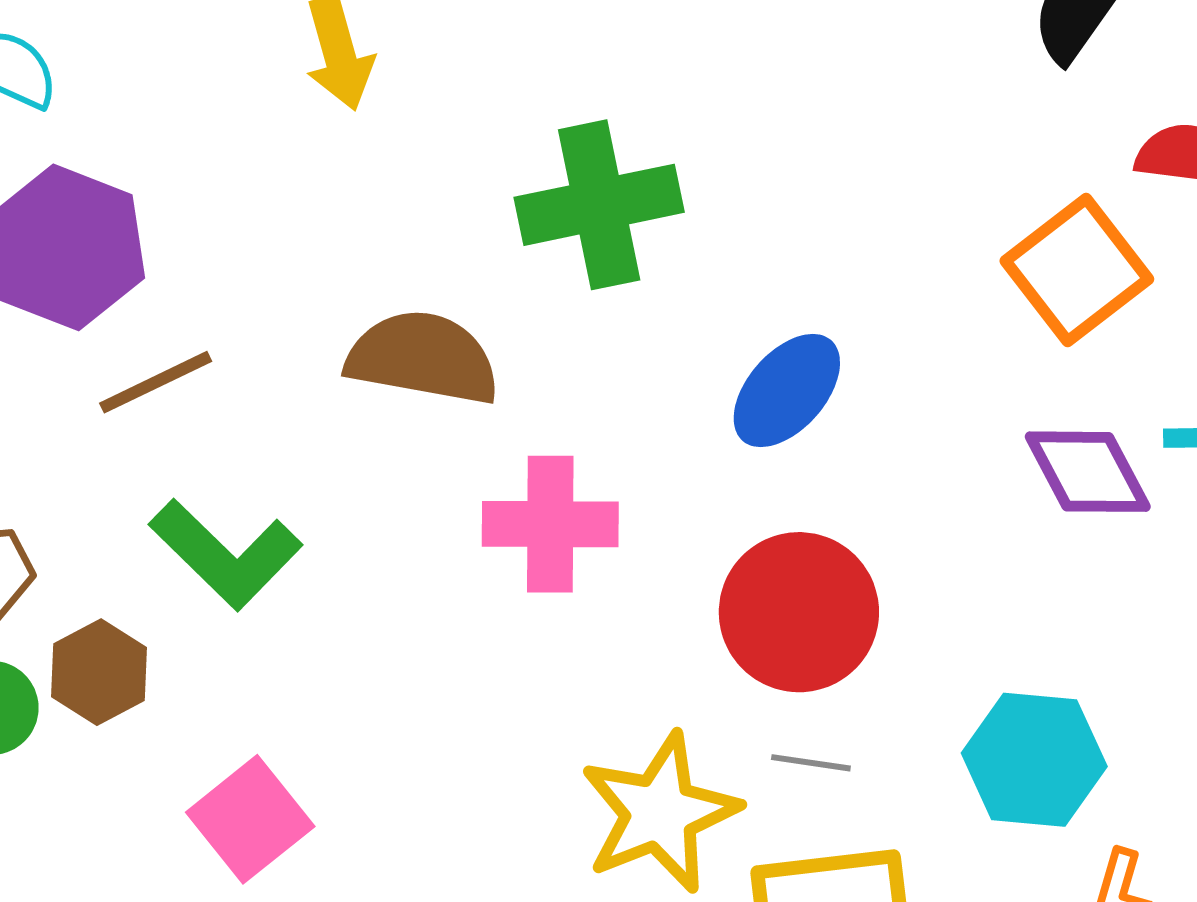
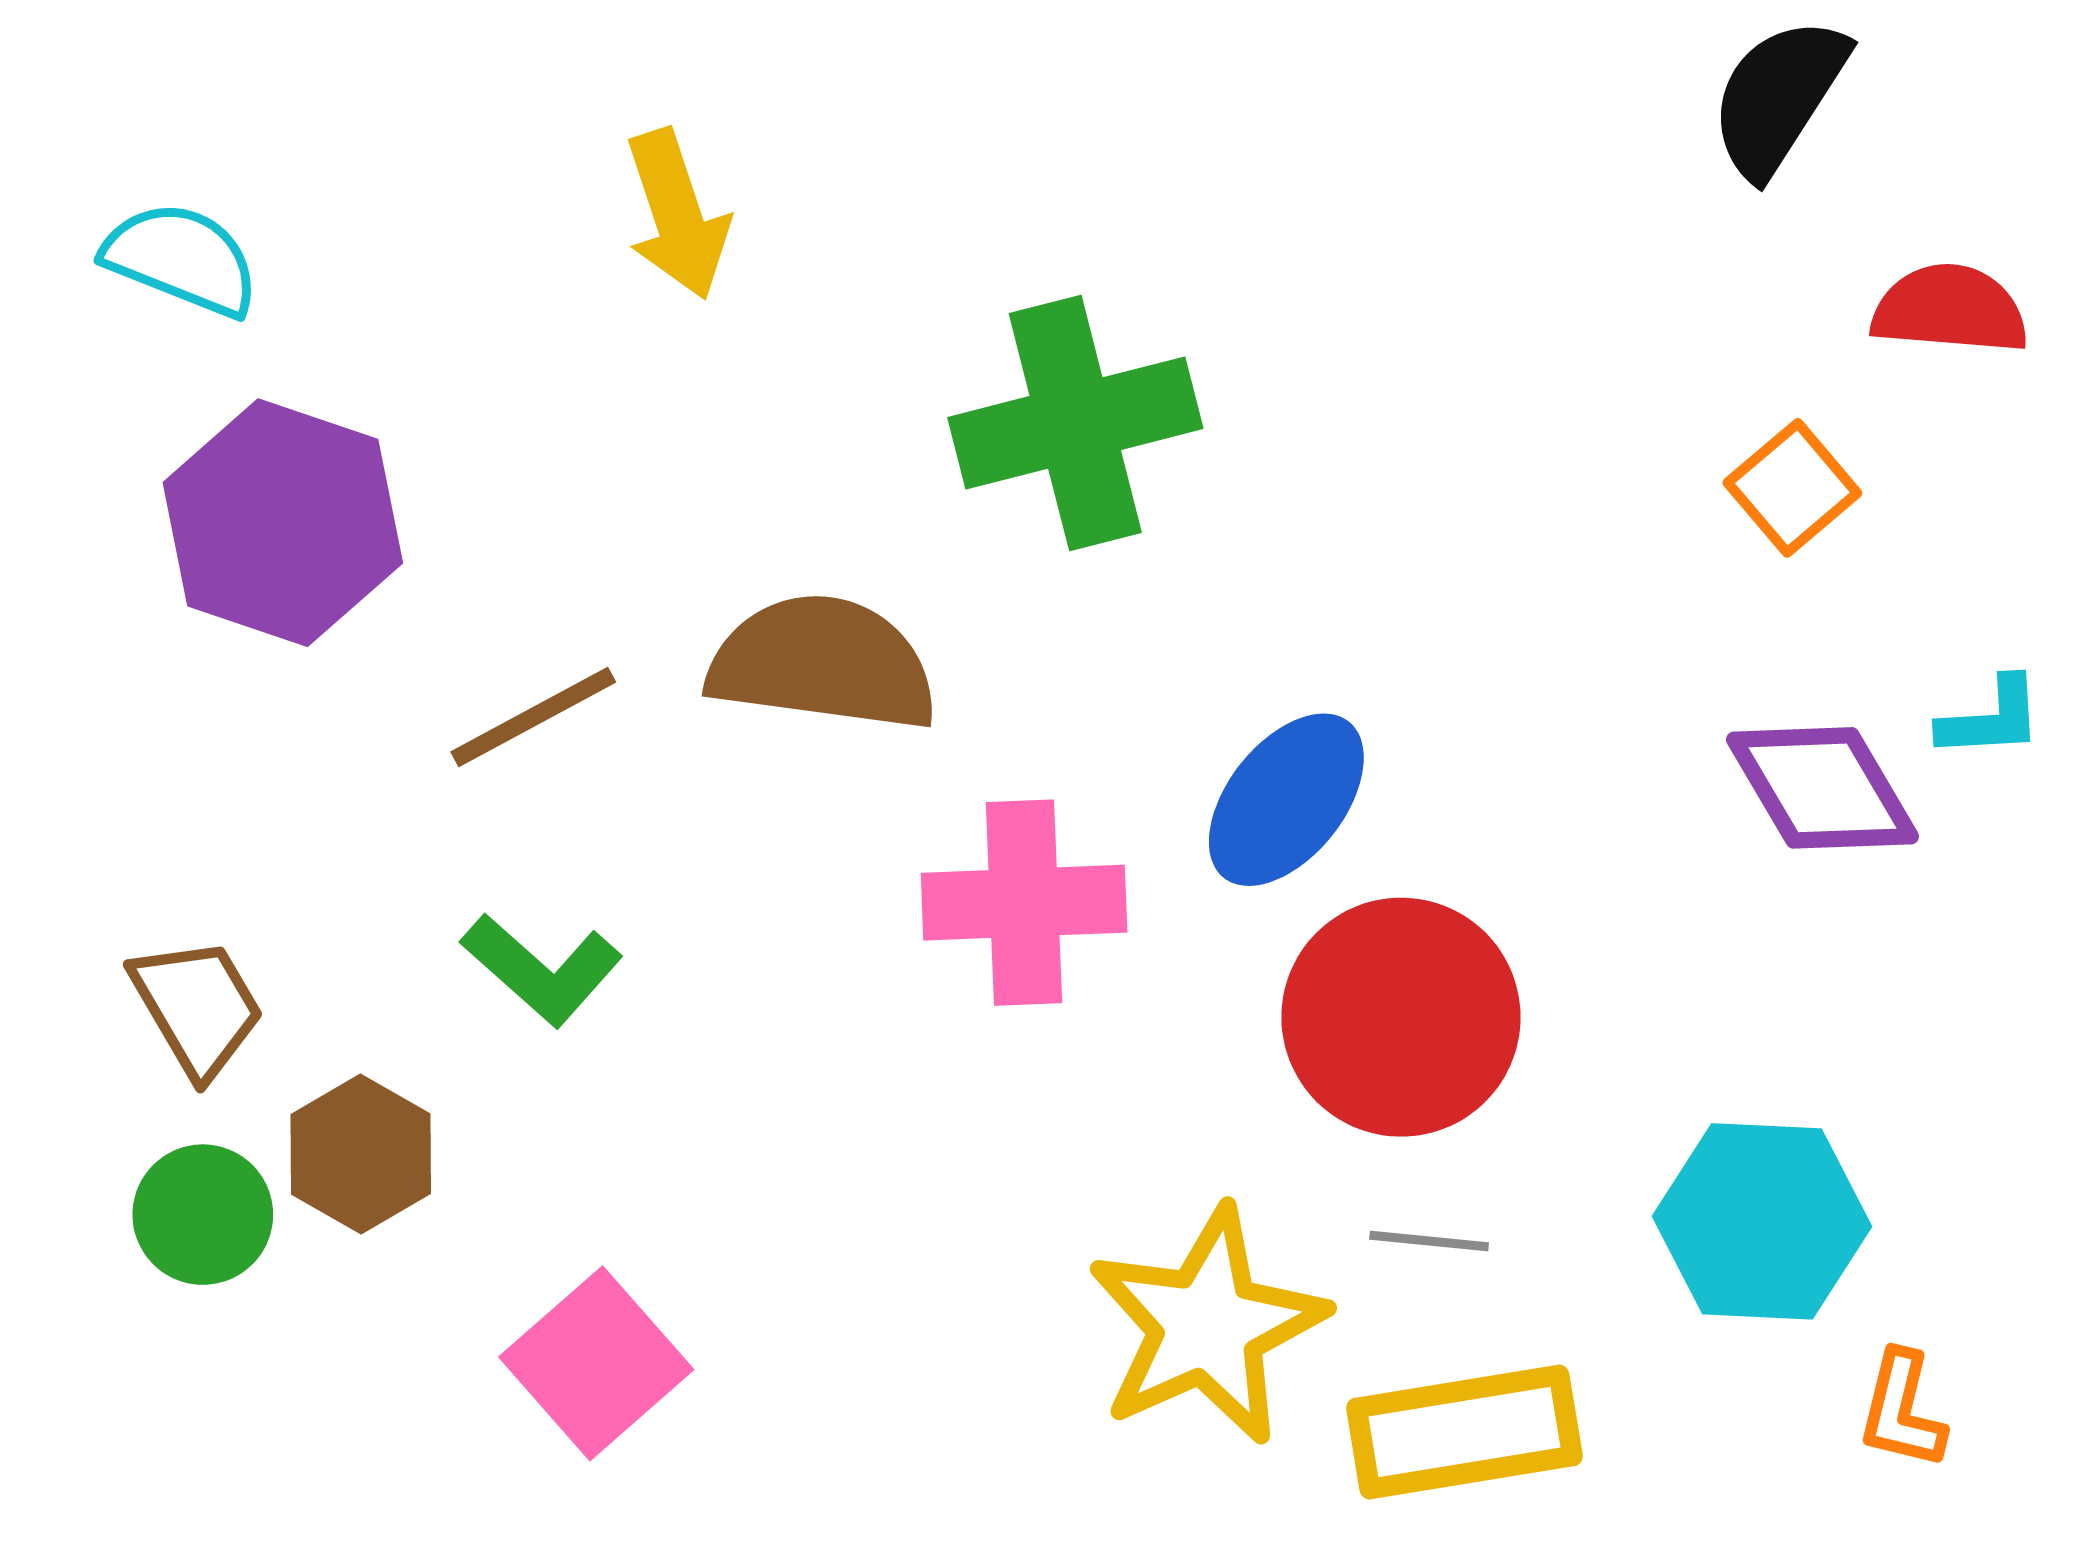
orange square: (1077, 270) -> (1792, 488), size x0.6
brown line: (156, 382) -> (533, 717), moved
blue ellipse: (787, 391) -> (1286, 800), moved
green L-shape: (226, 554) -> (542, 969), size x0.7

